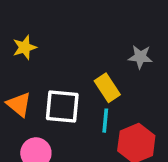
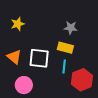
gray star: (140, 57) -> (71, 28), moved
yellow rectangle: (107, 88) -> (65, 48), turned -42

